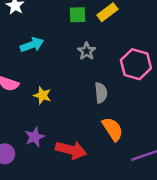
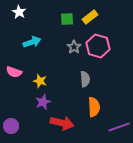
pink hexagon: (136, 64) -> (98, 46), moved
orange semicircle: (113, 129) -> (94, 107), turned 30
purple star: (35, 137) -> (43, 102), moved

